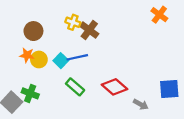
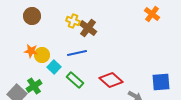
brown circle: (33, 31) -> (32, 16), moved
cyan square: (61, 61) -> (54, 67), moved
green cross: (30, 93) -> (34, 86), turned 35

